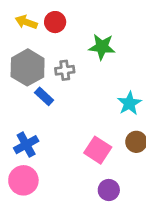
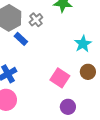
gray cross: (65, 70) -> (36, 20), turned -32

